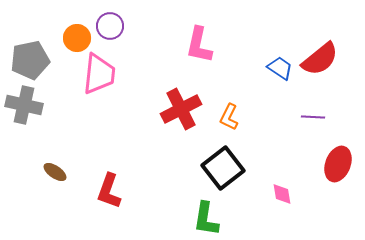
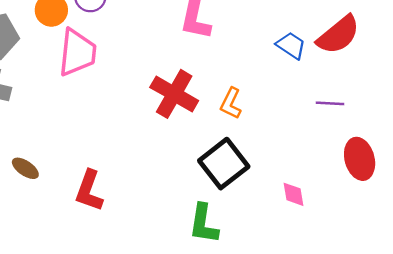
red cross: (181, 109) -> (174, 94), turned -33
red ellipse: (338, 164) -> (360, 159), turned -36

